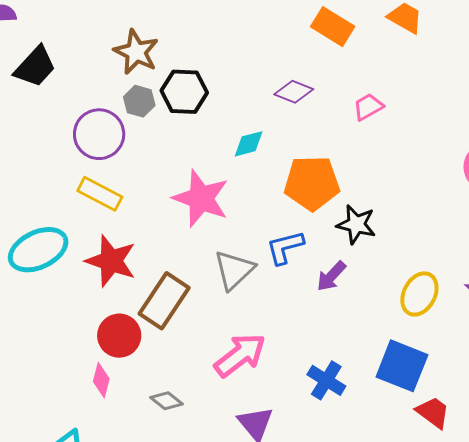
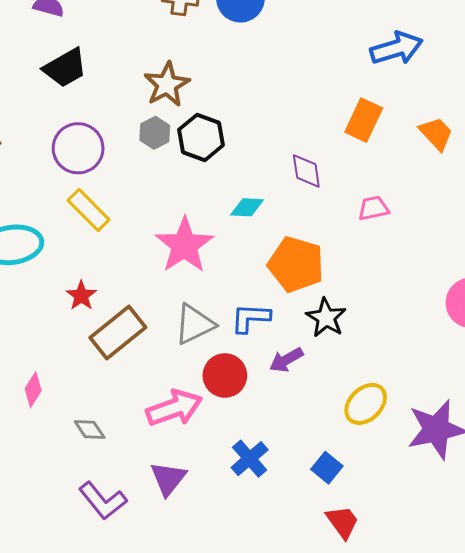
orange rectangle: (333, 27) -> (364, 120), turned 66
purple diamond: (294, 92) -> (306, 171), turned 42
purple circle: (99, 134) -> (78, 148), moved
red star: (111, 261) -> (81, 296), moved, size x0.6
red circle: (119, 336) -> (225, 375), moved
blue square: (402, 366) -> (327, 468), size x0.6

